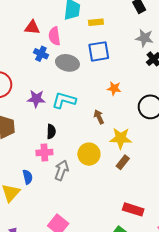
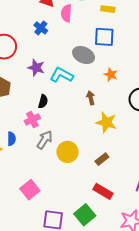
blue cross: (41, 54) -> (41, 28), moved
gray ellipse: (67, 63) -> (84, 55), moved
pink cross: (44, 153) -> (32, 120), turned -35
yellow circle: (89, 154) -> (67, 152), moved
brown rectangle: (123, 162) -> (102, 159), moved

